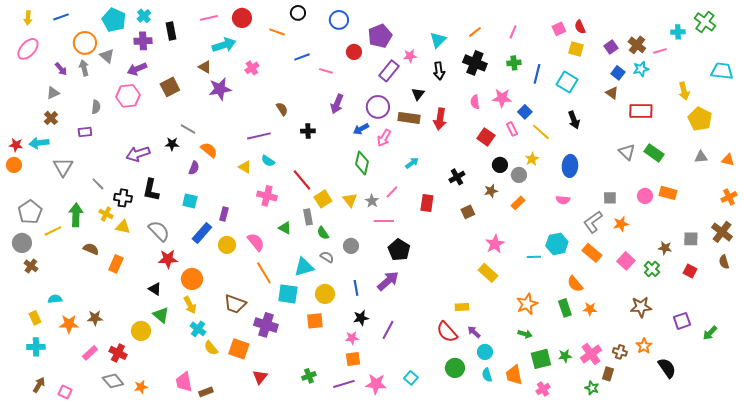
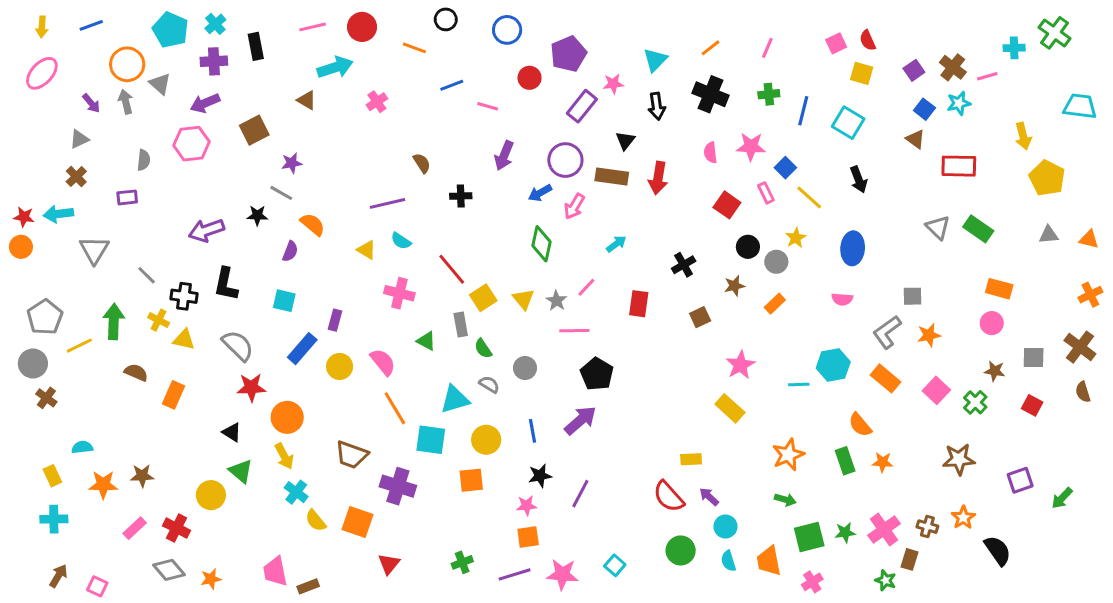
purple star: (220, 89) -> (292, 163), moved, size x0.6
pink circle: (645, 196) -> (992, 323), moved

